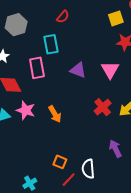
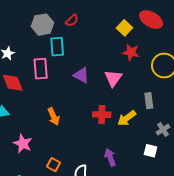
yellow square: (116, 18) -> (124, 28), turned -35
gray hexagon: (16, 25) -> (43, 25), moved
red cross: (103, 107) -> (102, 115), turned 36
pink star: (26, 110) -> (23, 144), moved

